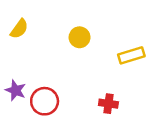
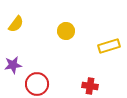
purple star: (16, 90) -> (13, 65), moved, turned -30

